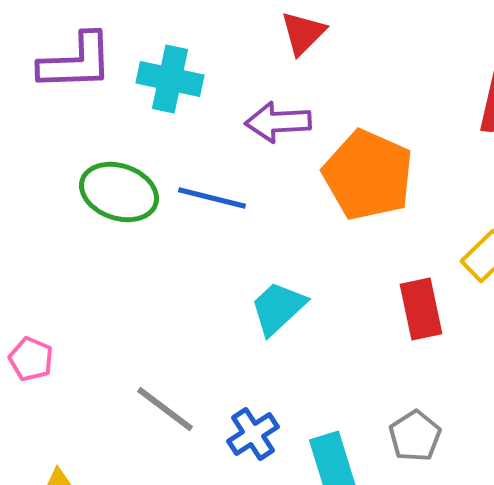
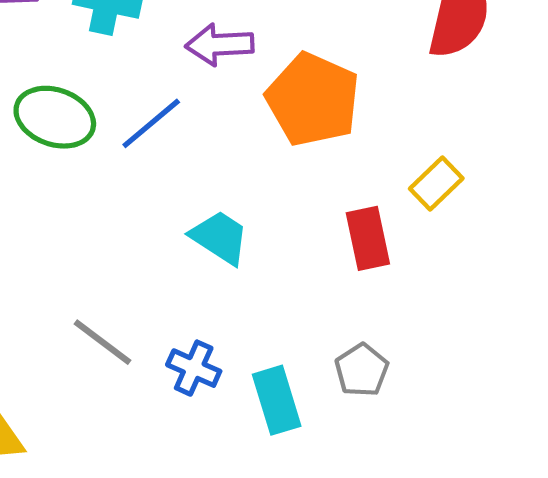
blue line: (212, 198) -> (151, 123), turned -54
cyan trapezoid: (278, 308) -> (220, 237), turned 76
blue cross: (253, 434) -> (194, 368), turned -33

